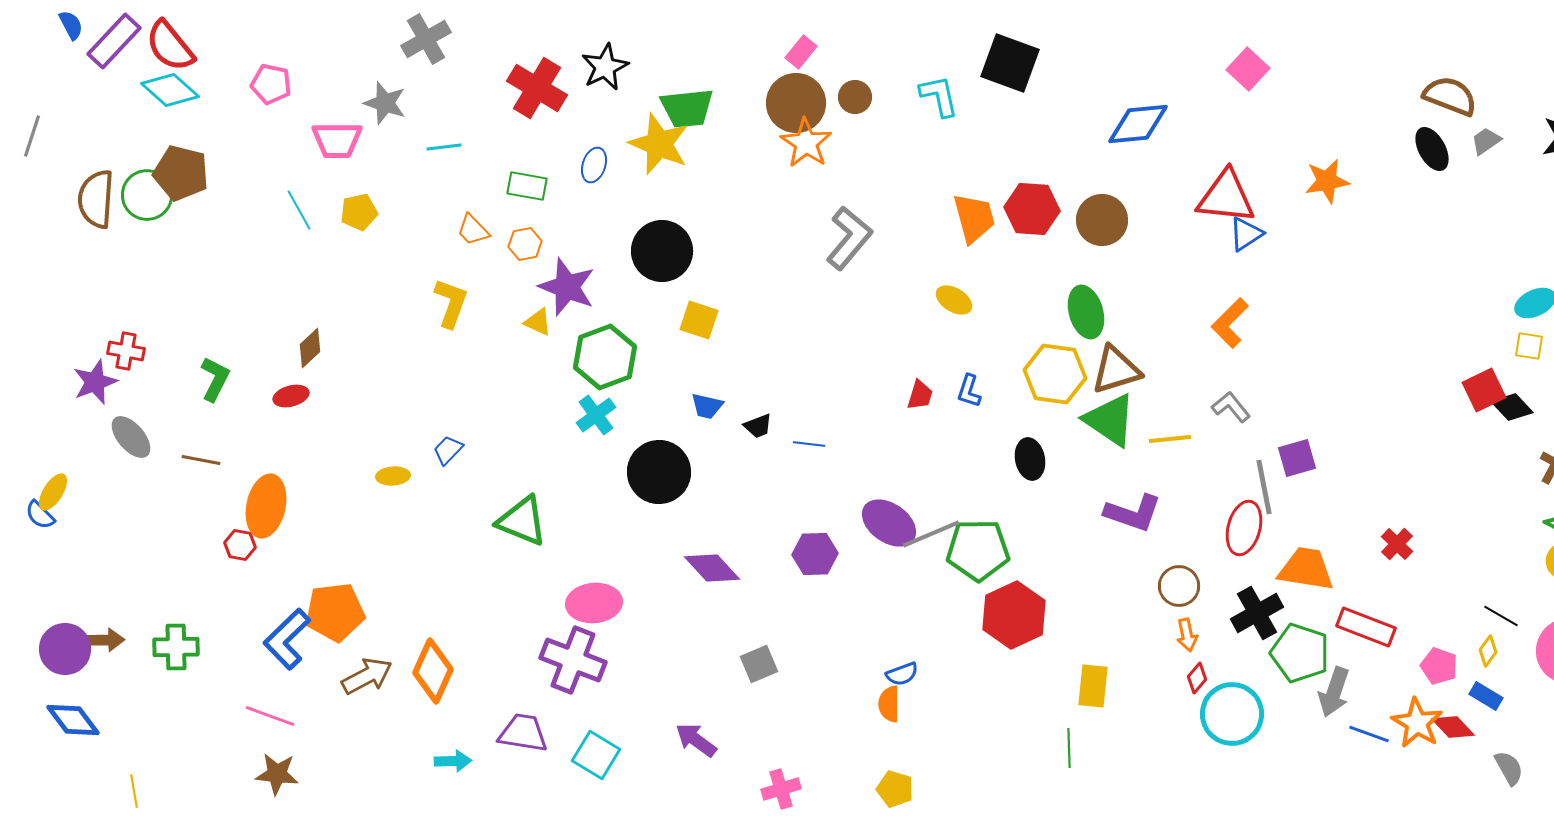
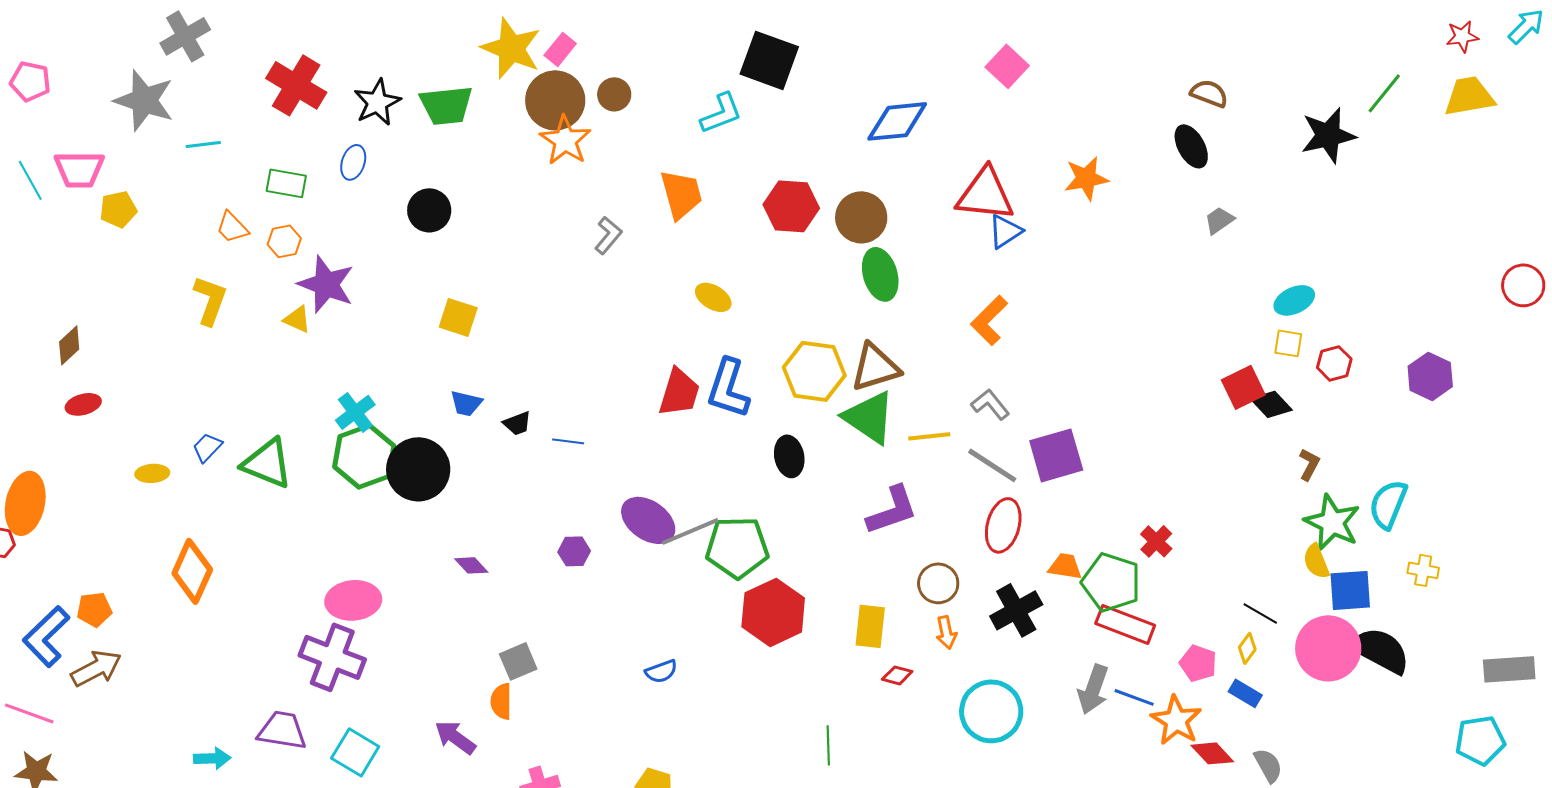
black star: (605, 67) -> (377, 102), moved
cyan L-shape: (939, 96) -> (721, 113), moved, turned 81
brown semicircle: (1450, 96) -> (1209, 93), size x0.7
gray star: (385, 103) -> (144, 100), size x1.4
pink trapezoid: (337, 140) -> (79, 169), moved
gray trapezoid: (1486, 141) -> (1219, 220), moved
yellow star: (659, 144) -> (511, 48), moved
cyan line: (299, 210) -> (30, 180), moved
orange trapezoid: (974, 218) -> (681, 194), moved
gray L-shape: (849, 238) -> (608, 235), size x0.6
black circle: (662, 251) -> (429, 210), moved, size x0.7
green ellipse: (1086, 312) -> (880, 274), moved
green hexagon: (605, 357) -> (364, 456), moved
blue L-shape: (969, 391) -> (728, 388), size x1.8
red trapezoid: (920, 395) -> (679, 392), size x1.6
red ellipse: (291, 396) -> (83, 404), moved
purple square: (1297, 458) -> (1056, 455), size x1.4
gray line: (1264, 487) -> (992, 465), moved, turned -46
purple L-shape: (1133, 513) -> (892, 510), turned -38
green triangle: (522, 521) -> (267, 463), moved
purple hexagon: (815, 554) -> (574, 551), size x0.7
purple diamond: (712, 568) -> (471, 565), size x0.6
orange trapezoid: (1306, 569) -> (1065, 566), size x0.6
orange pentagon: (335, 612) -> (94, 609), size x0.6
green pentagon: (1300, 653) -> (1111, 582), moved
orange diamond: (433, 671) -> (192, 571), moved
brown arrow: (367, 676) -> (96, 668), moved
red diamond: (1197, 678) -> (897, 675), moved, turned 64
yellow rectangle: (1093, 686) -> (870, 626), moved
orange semicircle: (889, 704) -> (501, 701), moved
red diamond: (1453, 727) -> (1212, 753), moved
blue line: (1369, 734) -> (1134, 697), moved

